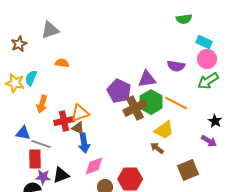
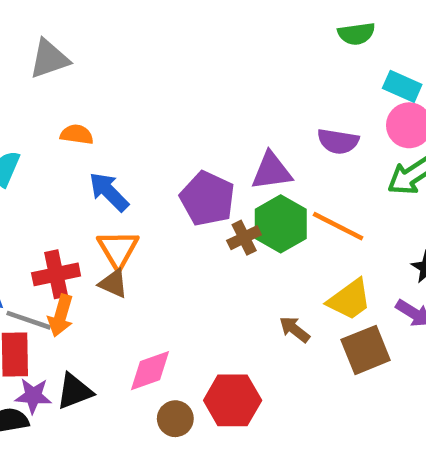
orange arrow: (42, 104) -> (61, 316), moved
brown cross: (135, 108) -> (244, 238), size x0.6
orange triangle: (80, 113) -> (118, 249), turned -42
red cross: (64, 121) -> (56, 274), moved
yellow trapezoid: (164, 130) -> (349, 300), moved
blue arrow: (84, 143) -> (109, 192), moved, turned 144
brown square: (188, 170) -> (366, 350), moved

